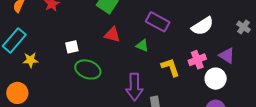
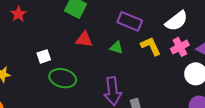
pink cross: (197, 60) -> (180, 47), moved
yellow L-shape: (170, 67) -> (151, 46), moved

